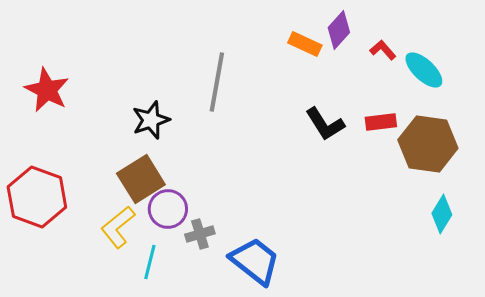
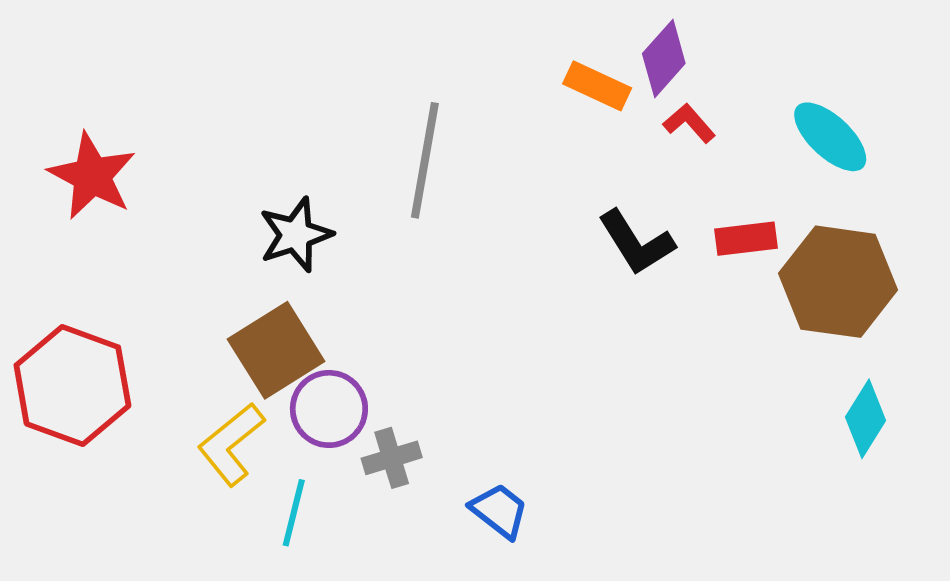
red L-shape: (383, 50) -> (689, 123), moved
blue trapezoid: (255, 261) -> (499, 511), size x0.6

